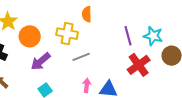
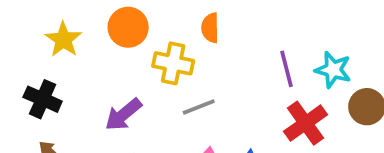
orange circle: (30, 36) -> (128, 27), moved

